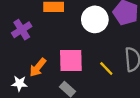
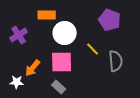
white circle: (95, 19) -> (65, 33), moved
yellow line: (106, 69) -> (93, 49), moved

